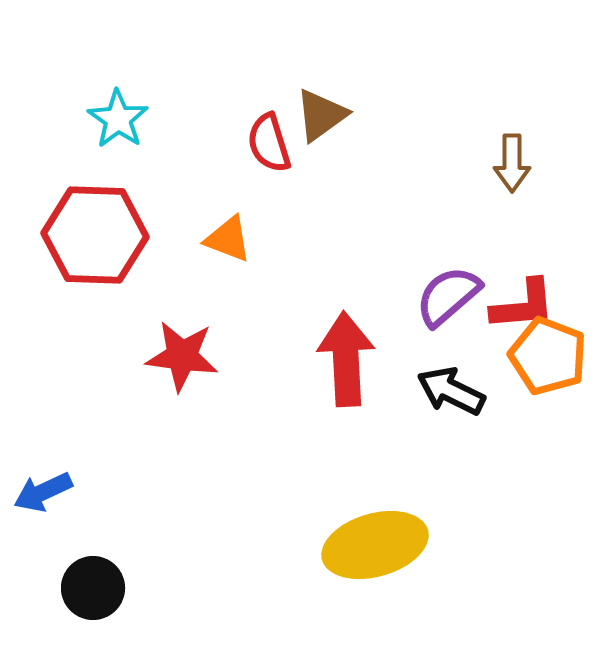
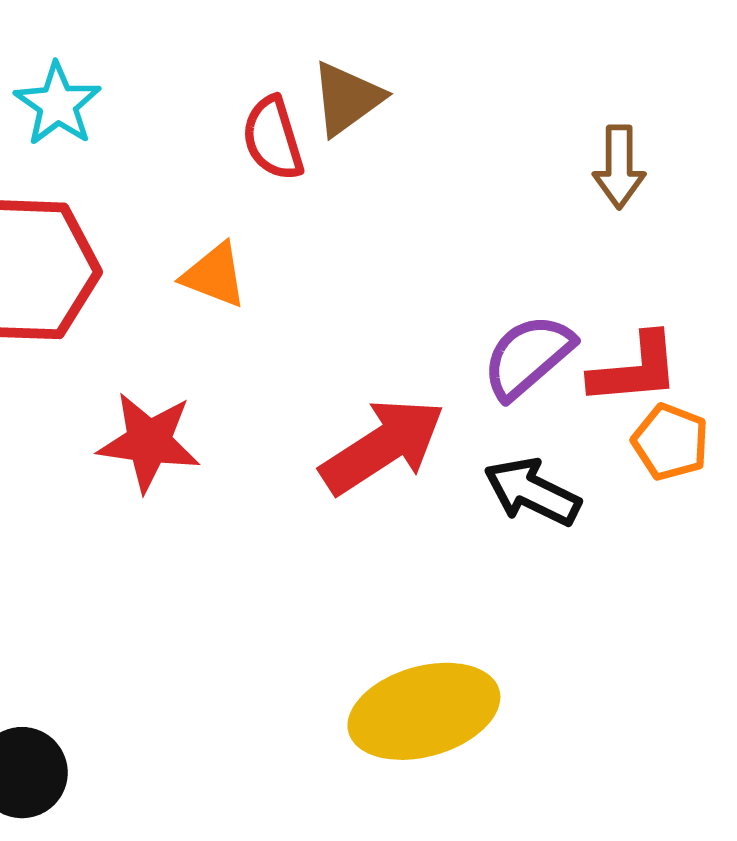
orange pentagon: (548, 356) -> (670, 442), size x0.7
red arrow: (346, 359) -> (383, 446), turned 60

